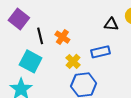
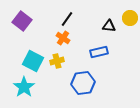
black line: (40, 36) -> (67, 19), moved, turned 49
yellow cross: (73, 61) -> (57, 61), moved, turned 32

